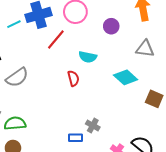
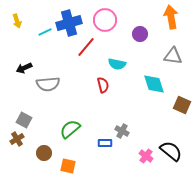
gray semicircle: (17, 77) -> (48, 84), turned 30
cyan diamond: (126, 77) -> (154, 84), turned 30
green semicircle: (15, 123) -> (70, 129), moved, turned -35

